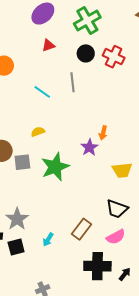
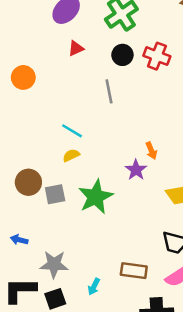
cyan line: (42, 92) -> (72, 131), moved
orange arrow: (103, 133) -> (151, 151), turned -32
gray star: (17, 219) -> (54, 264), turned -30
brown rectangle: (81, 229) -> (134, 271), turned 65

